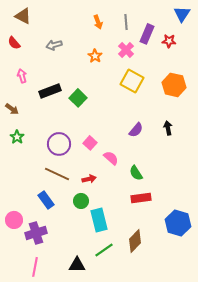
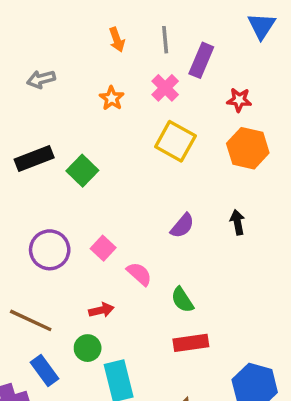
red star: (169, 41) -> (239, 100), moved
brown line: (57, 174) -> (31, 320), moved
blue rectangle: (46, 200) -> (44, 370), moved

